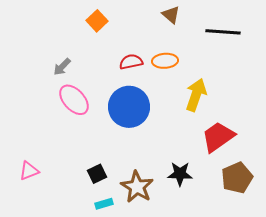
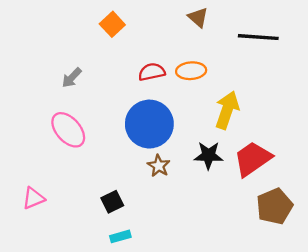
pink ellipse: (74, 100) -> (68, 130), moved
black star: (180, 174) -> (208, 155), moved
brown star: (137, 187) -> (159, 166), moved, size x0.6

